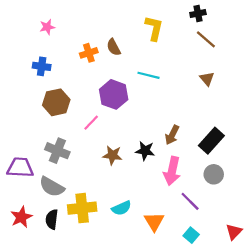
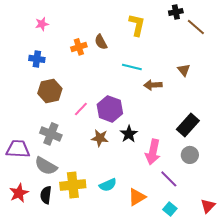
brown line: (206, 39) -> (196, 27), moved
purple hexagon: (114, 94) -> (110, 109), moved
brown arrow: (172, 135) -> (153, 85), moved, turned 60
black star: (145, 151) -> (129, 134), turned 30
orange triangle: (154, 222) -> (137, 197), turned 30

